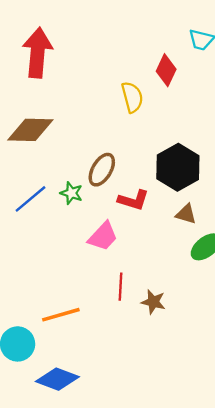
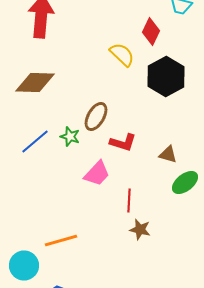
yellow semicircle: (132, 97) -> (122, 54), turned -32
black hexagon: (178, 167) -> (166, 76), moved
red line: (121, 287) -> (129, 200), moved

